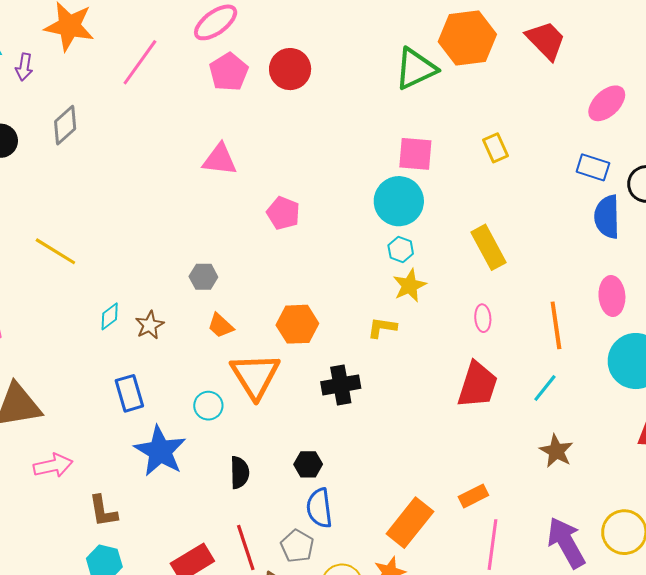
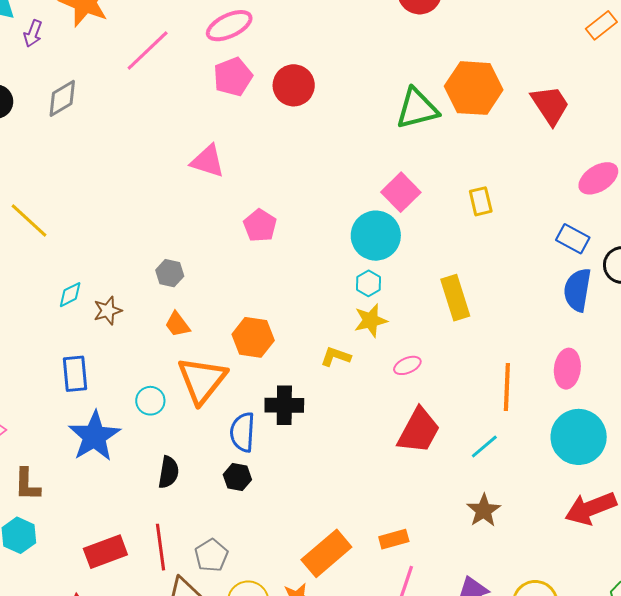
pink square: (415, 154) -> (401, 192), turned 30
pink ellipse: (483, 318) -> (407, 365), moved, turned 60
blue semicircle: (319, 508) -> (243, 432), moved

